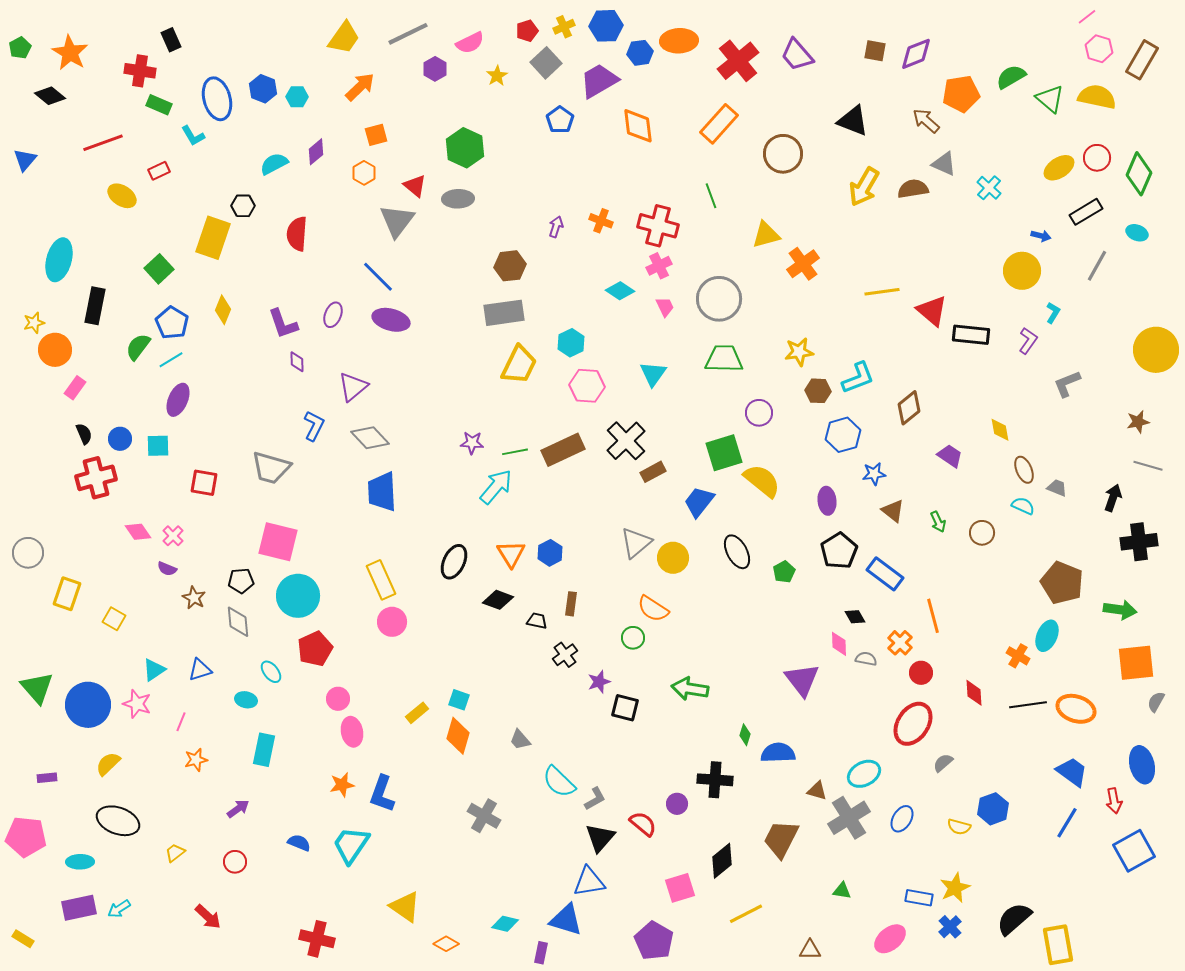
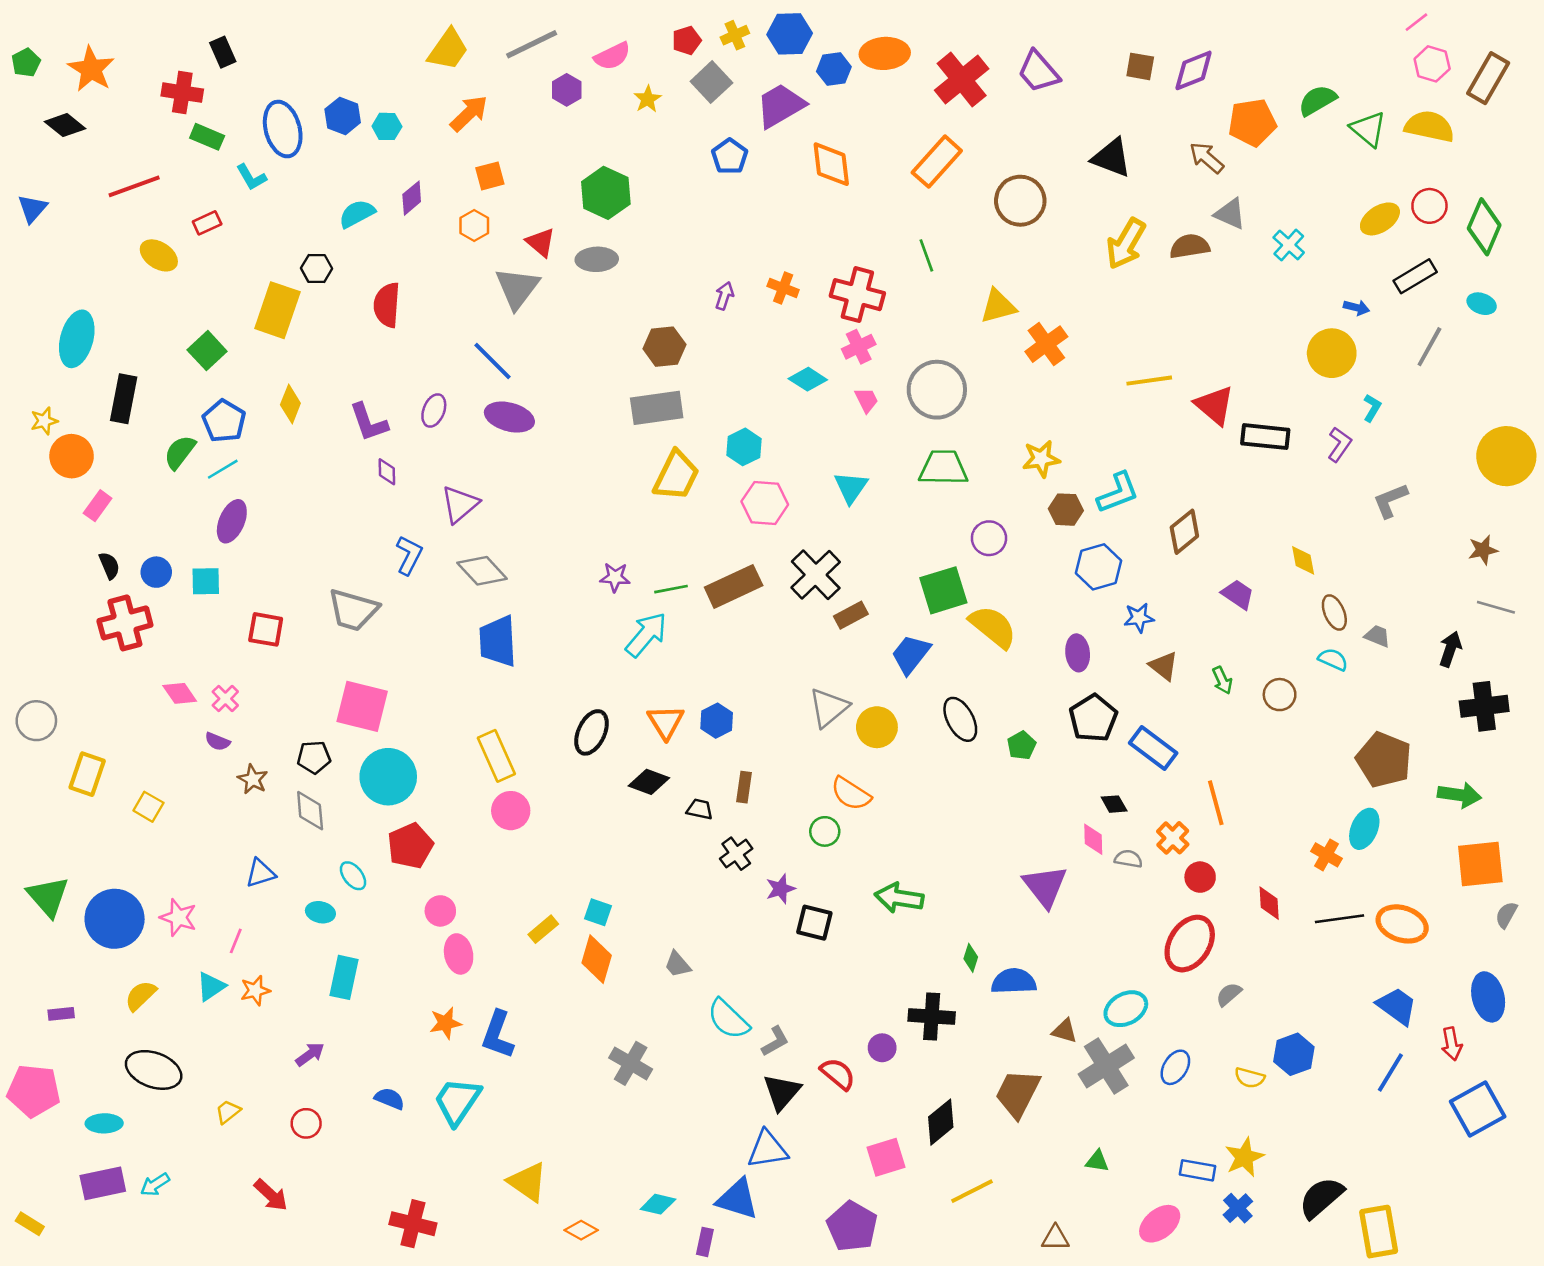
cyan triangle: (154, 670) -> (211, 987), moved

